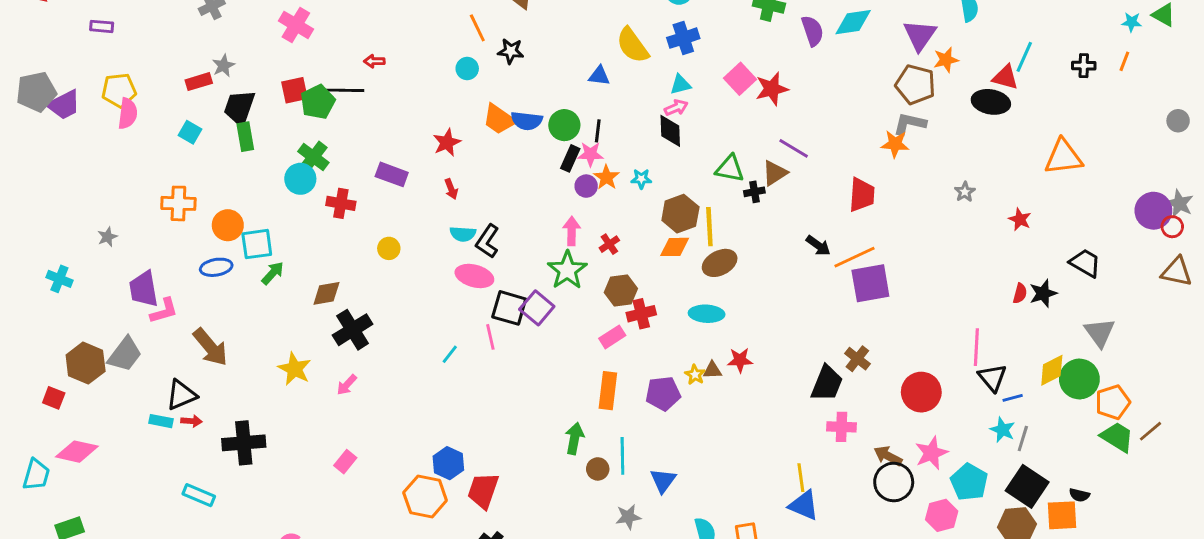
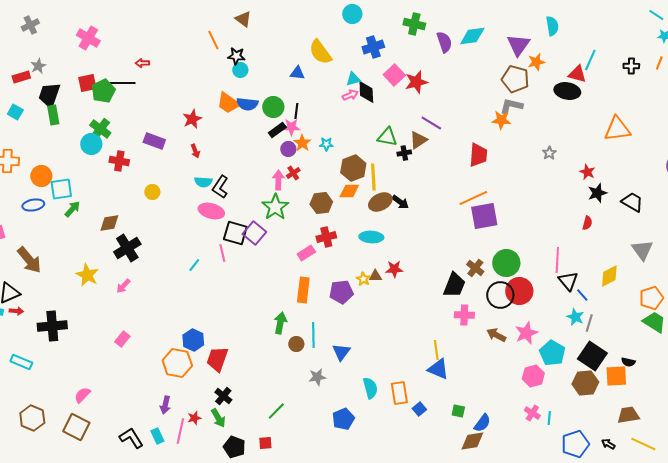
blue cross: (683, 38) -> (373, 47), moved
cyan circle: (467, 69) -> (240, 70), moved
black diamond: (670, 131) -> (366, 92), moved
black rectangle: (570, 158) -> (277, 130), turned 30
red cross: (609, 244) -> (293, 173), moved
black arrow: (818, 246) -> (400, 202), moved
brown hexagon: (621, 290) -> (321, 203), moved
black star: (1043, 293) -> (597, 193), moved
green circle: (1079, 379) -> (506, 263), moved
blue line: (1013, 398) -> (582, 295), turned 64
black circle: (894, 482) -> (500, 295), moved

